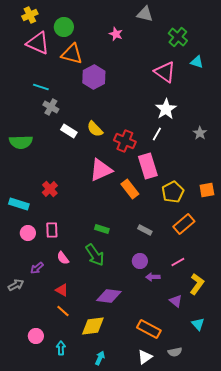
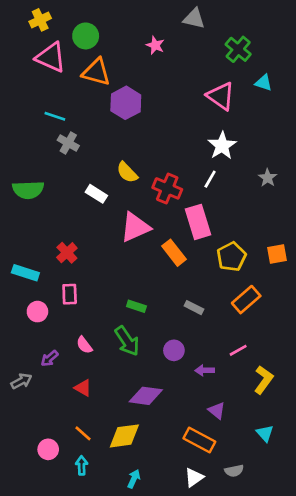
white rectangle: (69, 131) -> (96, 194), moved
pink rectangle: (52, 230) -> (70, 294), moved
purple circle: (140, 261) -> (174, 350), moved
purple triangle: (176, 301) -> (217, 411), moved
orange line: (63, 311) -> (83, 433), moved

